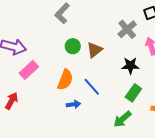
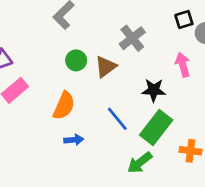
gray cross: (127, 29) -> (132, 38), moved
blue line: (92, 87) -> (117, 119), moved
green rectangle: (133, 93) -> (156, 127), size x1.4

